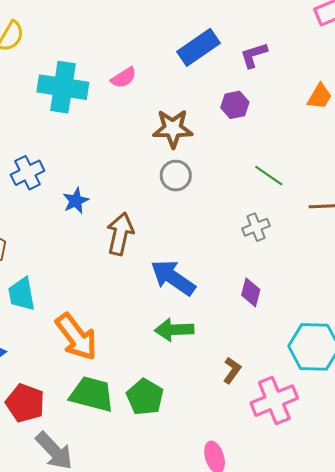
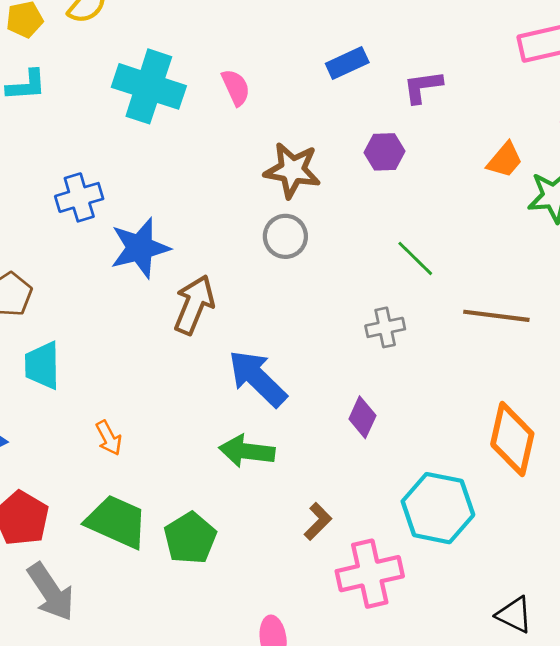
blue rectangle: (198, 47) -> (347, 63), size x0.7
pink semicircle: (124, 78) -> (236, 87), turned -92
blue star: (76, 201) -> (140, 248), size x1.6
orange arrow: (76, 337) -> (109, 438), size x0.5

